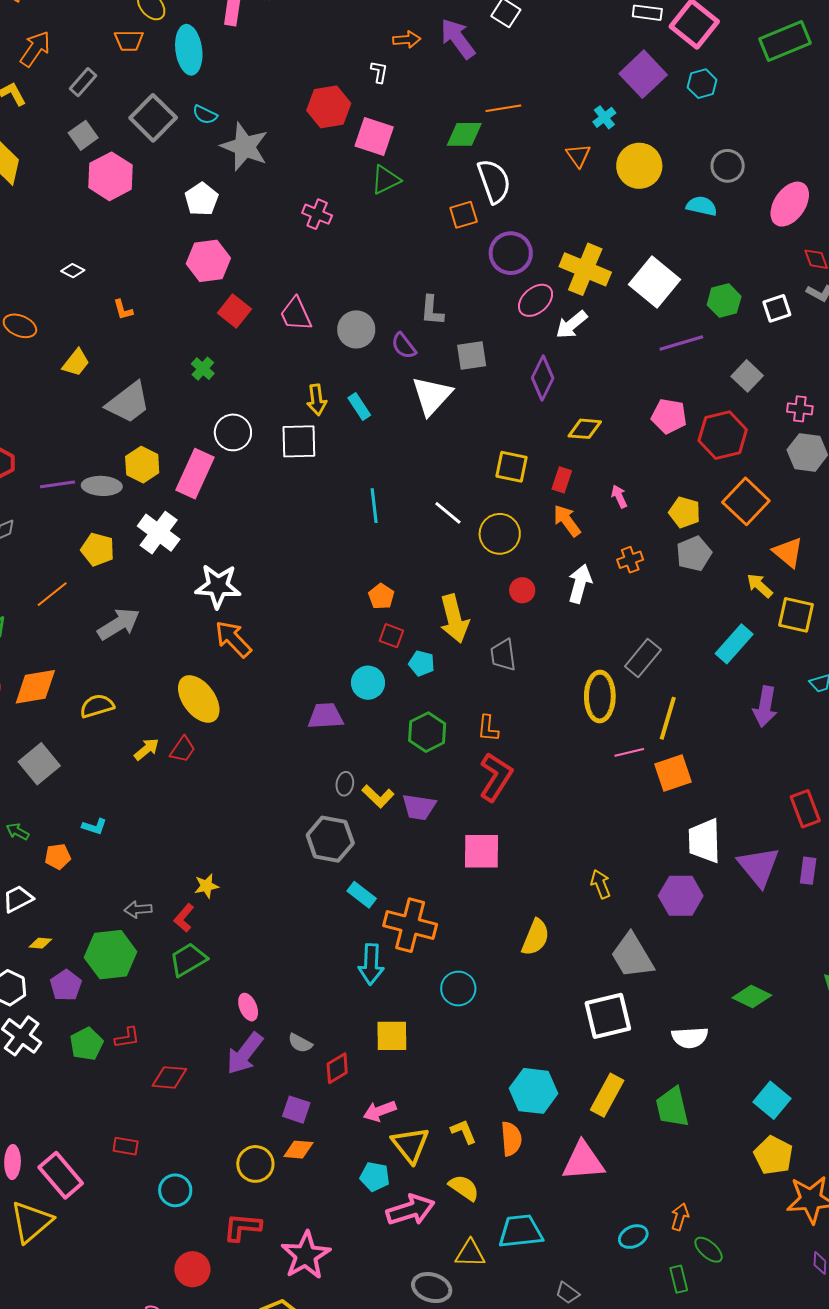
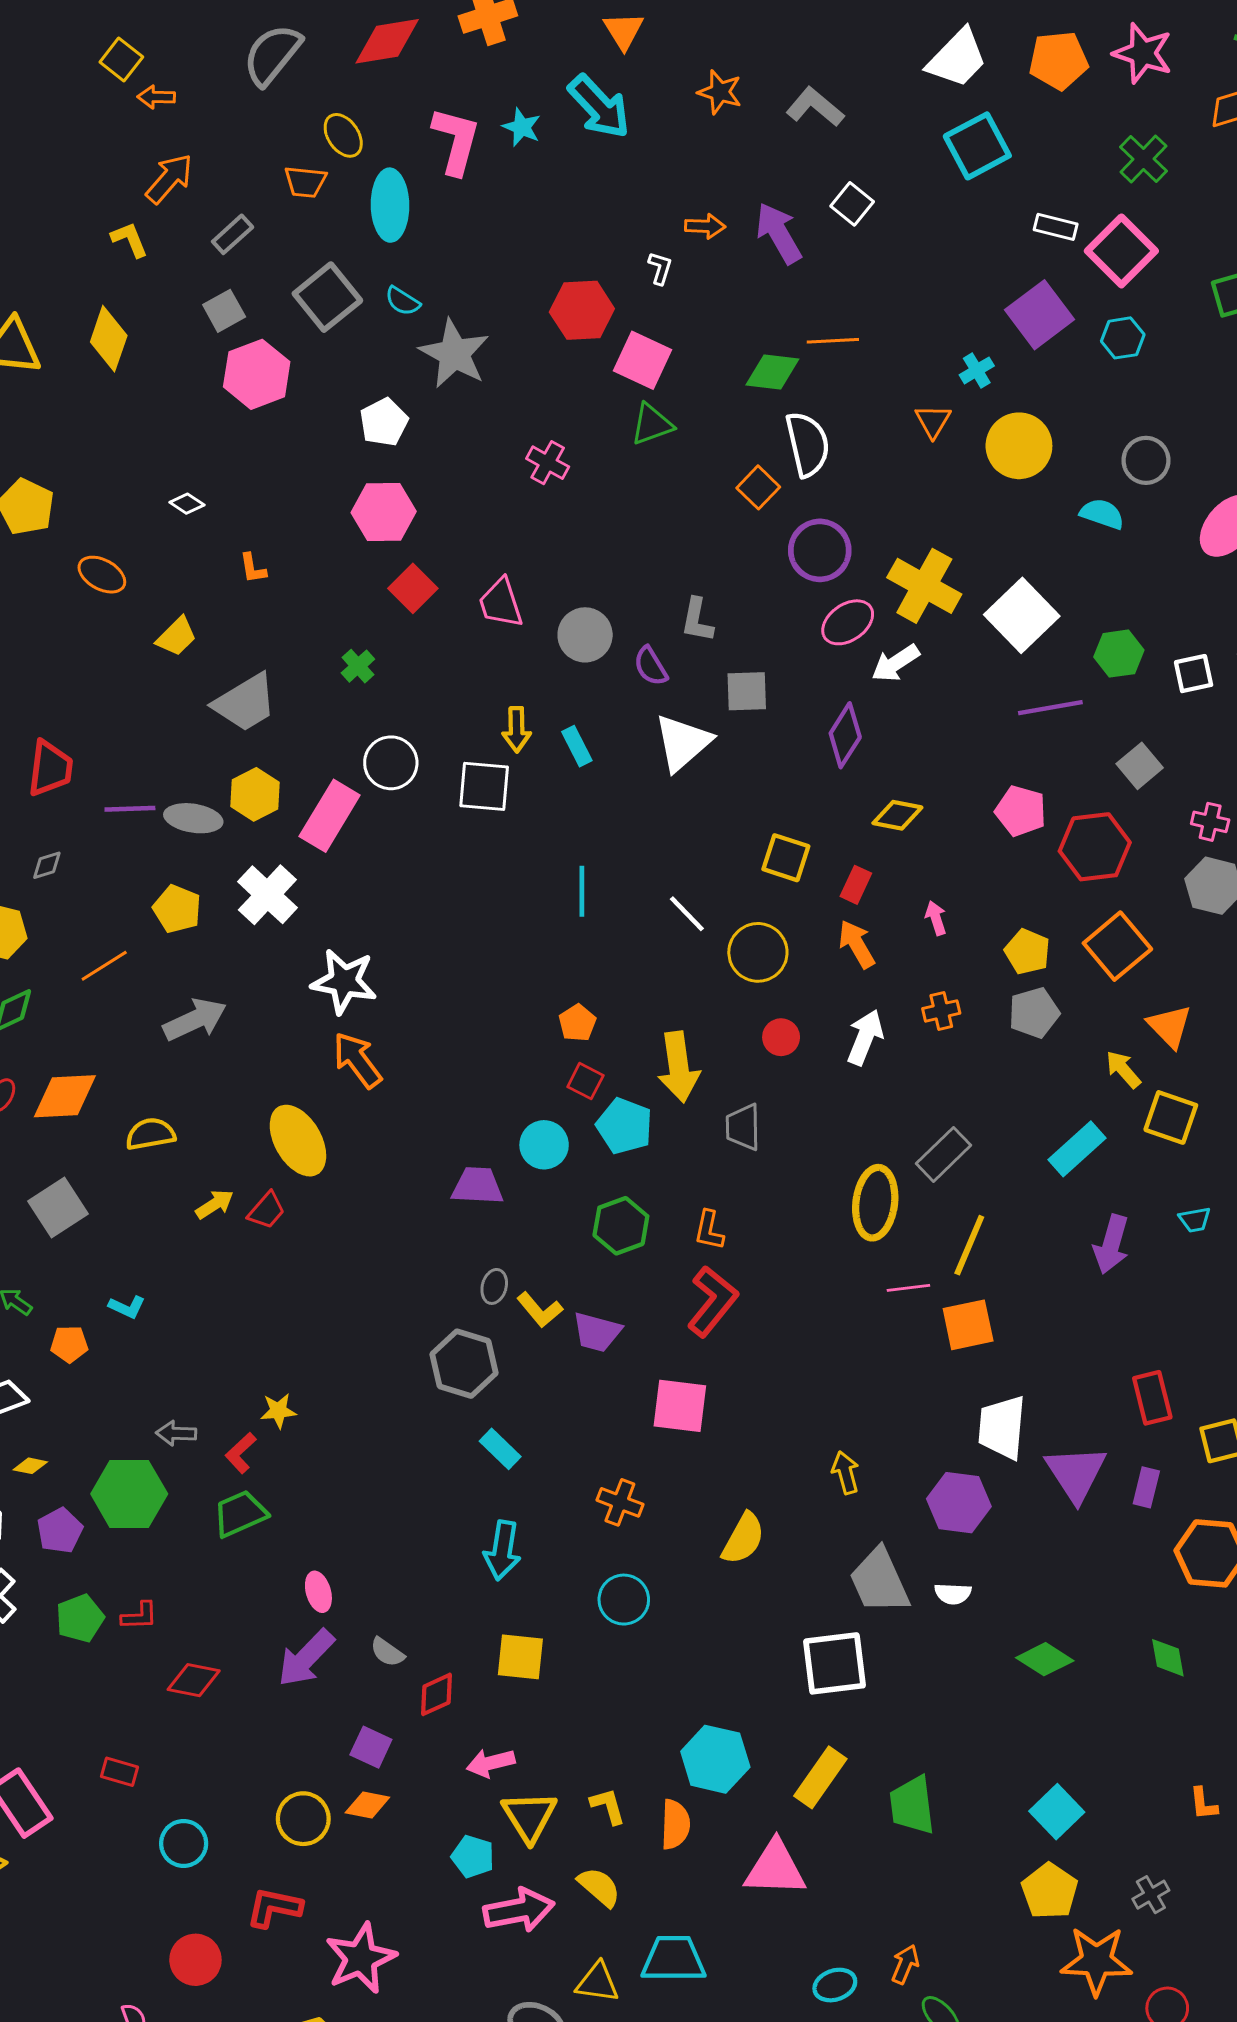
orange square: (464, 215) -> (758, 487), turned -36
cyan pentagon: (422, 663) -> (624, 1126), size x1.5
orange cross: (410, 925) -> (620, 1502), moved, size x0.6
white semicircle: (690, 1037) -> (953, 1594), moved, size x0.7

